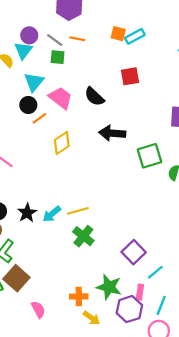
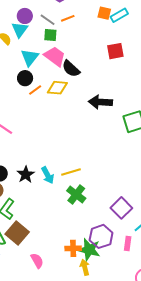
orange line: (77, 39) -> (68, 18), turned -32
black semicircle: (94, 97) -> (71, 69), moved
pink trapezoid: (60, 98) -> (55, 56), moved
yellow diamond: (62, 143) -> (57, 88), moved, turned 40
cyan arrow: (52, 214) -> (48, 175), turned -78
green star: (109, 287) -> (89, 250), moved
purple hexagon: (129, 309) -> (101, 236), moved
yellow arrow: (91, 318) -> (85, 267), turned -140

